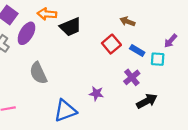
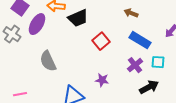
red square: (111, 44) -> (101, 41), moved
blue rectangle: (137, 51) -> (140, 40), size x1.5
cyan square: (158, 59) -> (158, 62), moved

